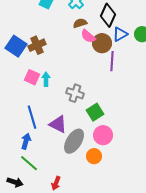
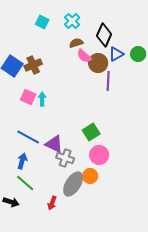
gray cross: (75, 93) -> (65, 158), moved
blue line: (32, 117) -> (28, 137), turned -45
gray ellipse: (74, 141) -> (73, 184), moved

